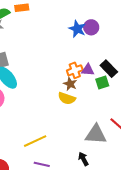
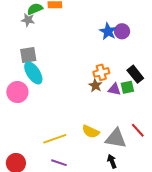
purple triangle: (88, 70) -> (114, 89), moved
yellow semicircle: (67, 98) -> (91, 131), moved
black arrow: (83, 159) -> (112, 161), moved

